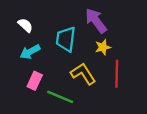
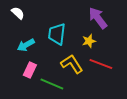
purple arrow: (96, 21) -> (98, 18), moved
white semicircle: (25, 25) -> (18, 13), moved
red line: (117, 74) -> (101, 64), turned -70

